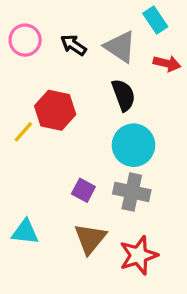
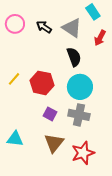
red arrow: (167, 63) -> (100, 38), turned 105
red hexagon: (55, 110) -> (42, 83), moved

